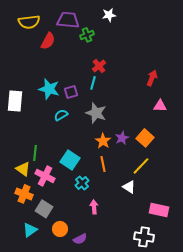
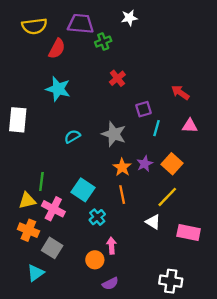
red arrow: (152, 78) -> (180, 93), turned -77
cyan line: (93, 83) -> (157, 128), moved
cyan star: (49, 89) -> (58, 89), moved
purple square: (71, 92) -> (143, 109), moved
yellow triangle: (23, 169) -> (27, 200), turned -49
pink rectangle: (159, 210) -> (189, 233), moved
orange circle: (60, 229) -> (95, 260), moved
purple semicircle: (80, 239) -> (110, 284), moved

